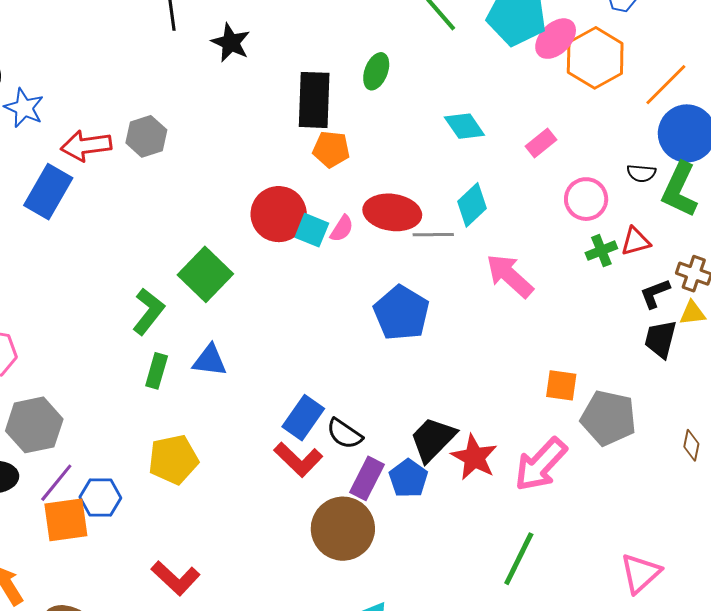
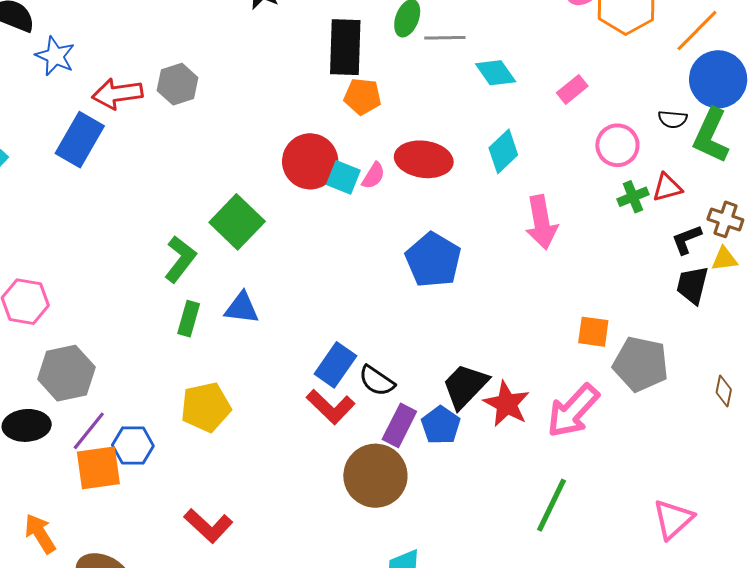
gray line: (433, 235) -> (445, 38), moved
pink arrow: (510, 276) -> (541, 222), turned -142

